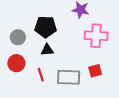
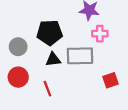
pink cross: (96, 36) -> (100, 34), moved, size x0.6
gray rectangle: (69, 77) -> (80, 56), moved

